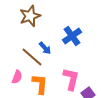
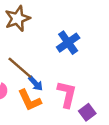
blue arrow: (45, 48) -> (36, 83), moved
orange L-shape: (40, 84) -> (30, 100), turned 150

